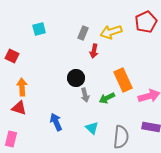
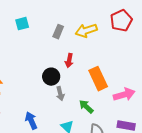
cyan square: (39, 29) -> (22, 24), moved
red arrow: (94, 51) -> (69, 61), moved
green arrow: (107, 98) -> (86, 107), moved, turned 70

